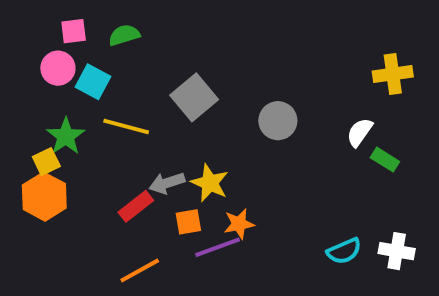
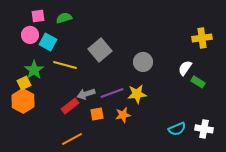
yellow star: (210, 183) -> (137, 94), moved, turned -30
purple line: (218, 247) -> (112, 93), moved

